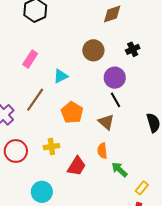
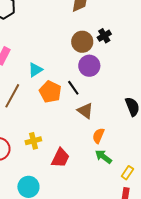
brown circle: (93, 50) -> (82, 42), moved
black line: (116, 100) -> (73, 88), moved
orange pentagon: (72, 112) -> (50, 92), moved
orange semicircle: (102, 151) -> (98, 136), moved, turned 35

